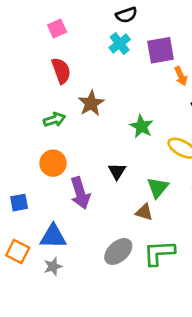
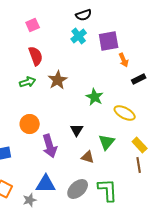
green arrow: (54, 120) -> (28, 82), moved
brown triangle: (144, 212) -> (88, 157), moved
blue triangle: (53, 237) -> (46, 184), moved
green L-shape: (159, 253) -> (108, 190), turned 90

